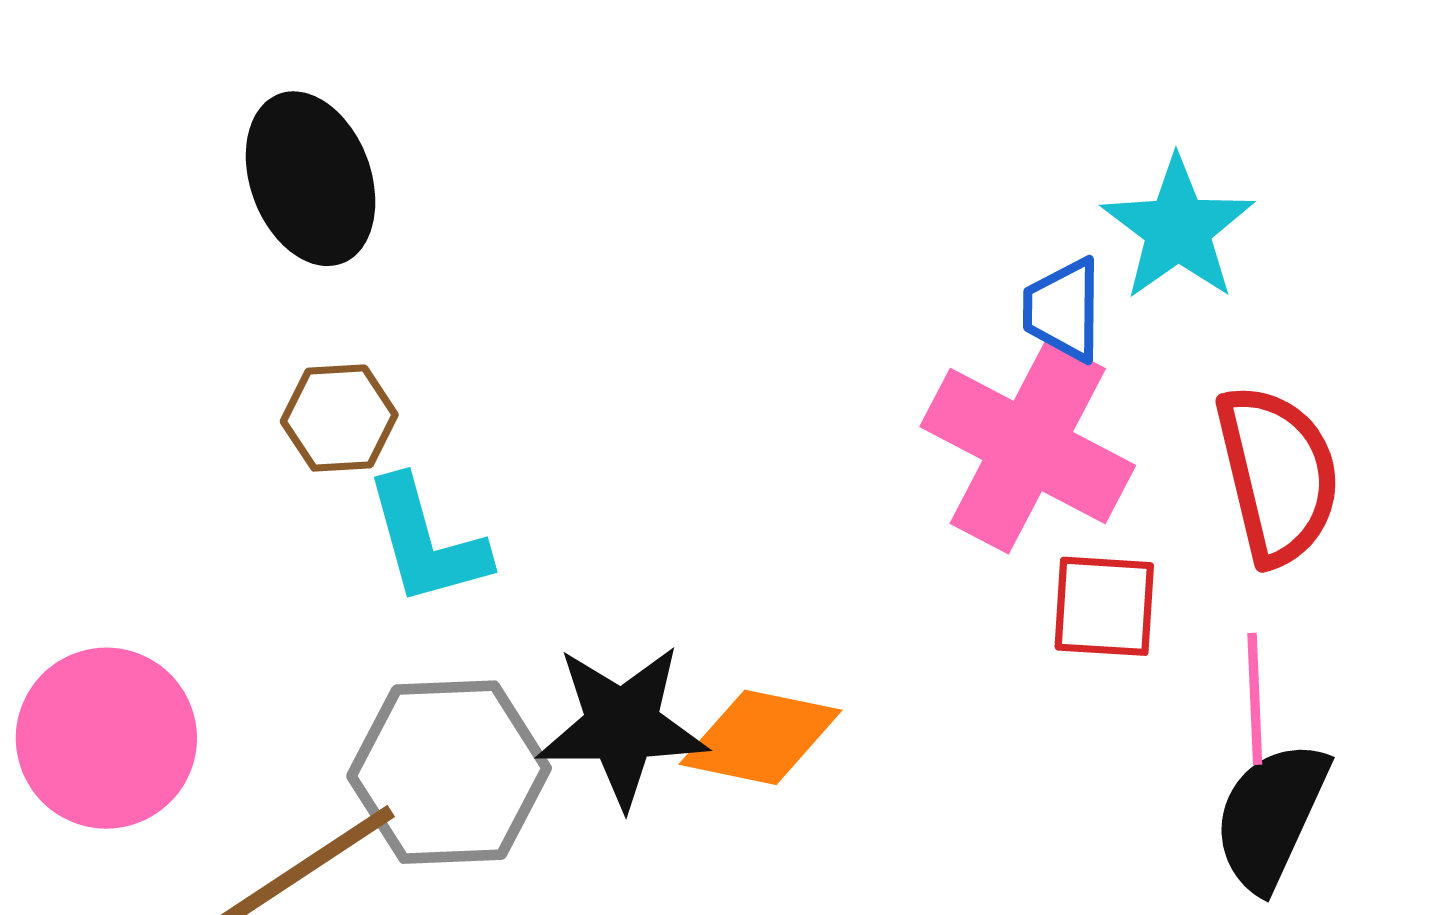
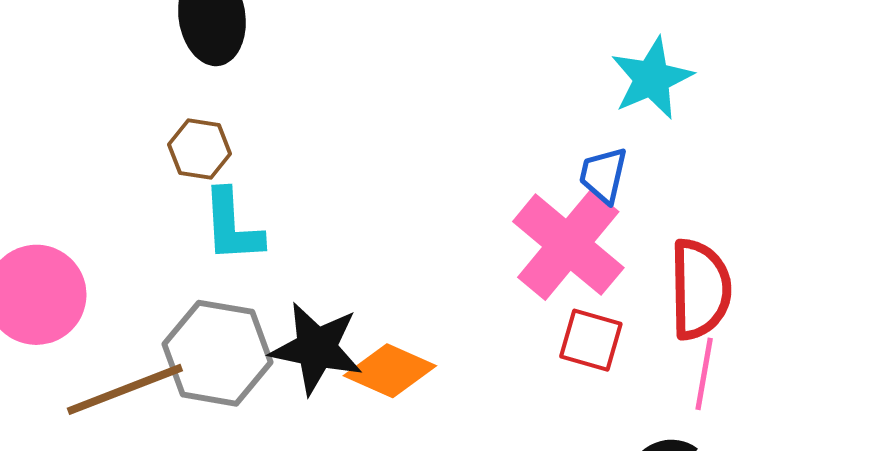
cyan star: (1178, 229) -> (652, 78), moved
pink line: (1255, 699) -> (704, 374), moved

